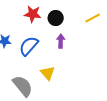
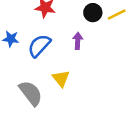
black circle: (56, 18) -> (93, 13), moved

